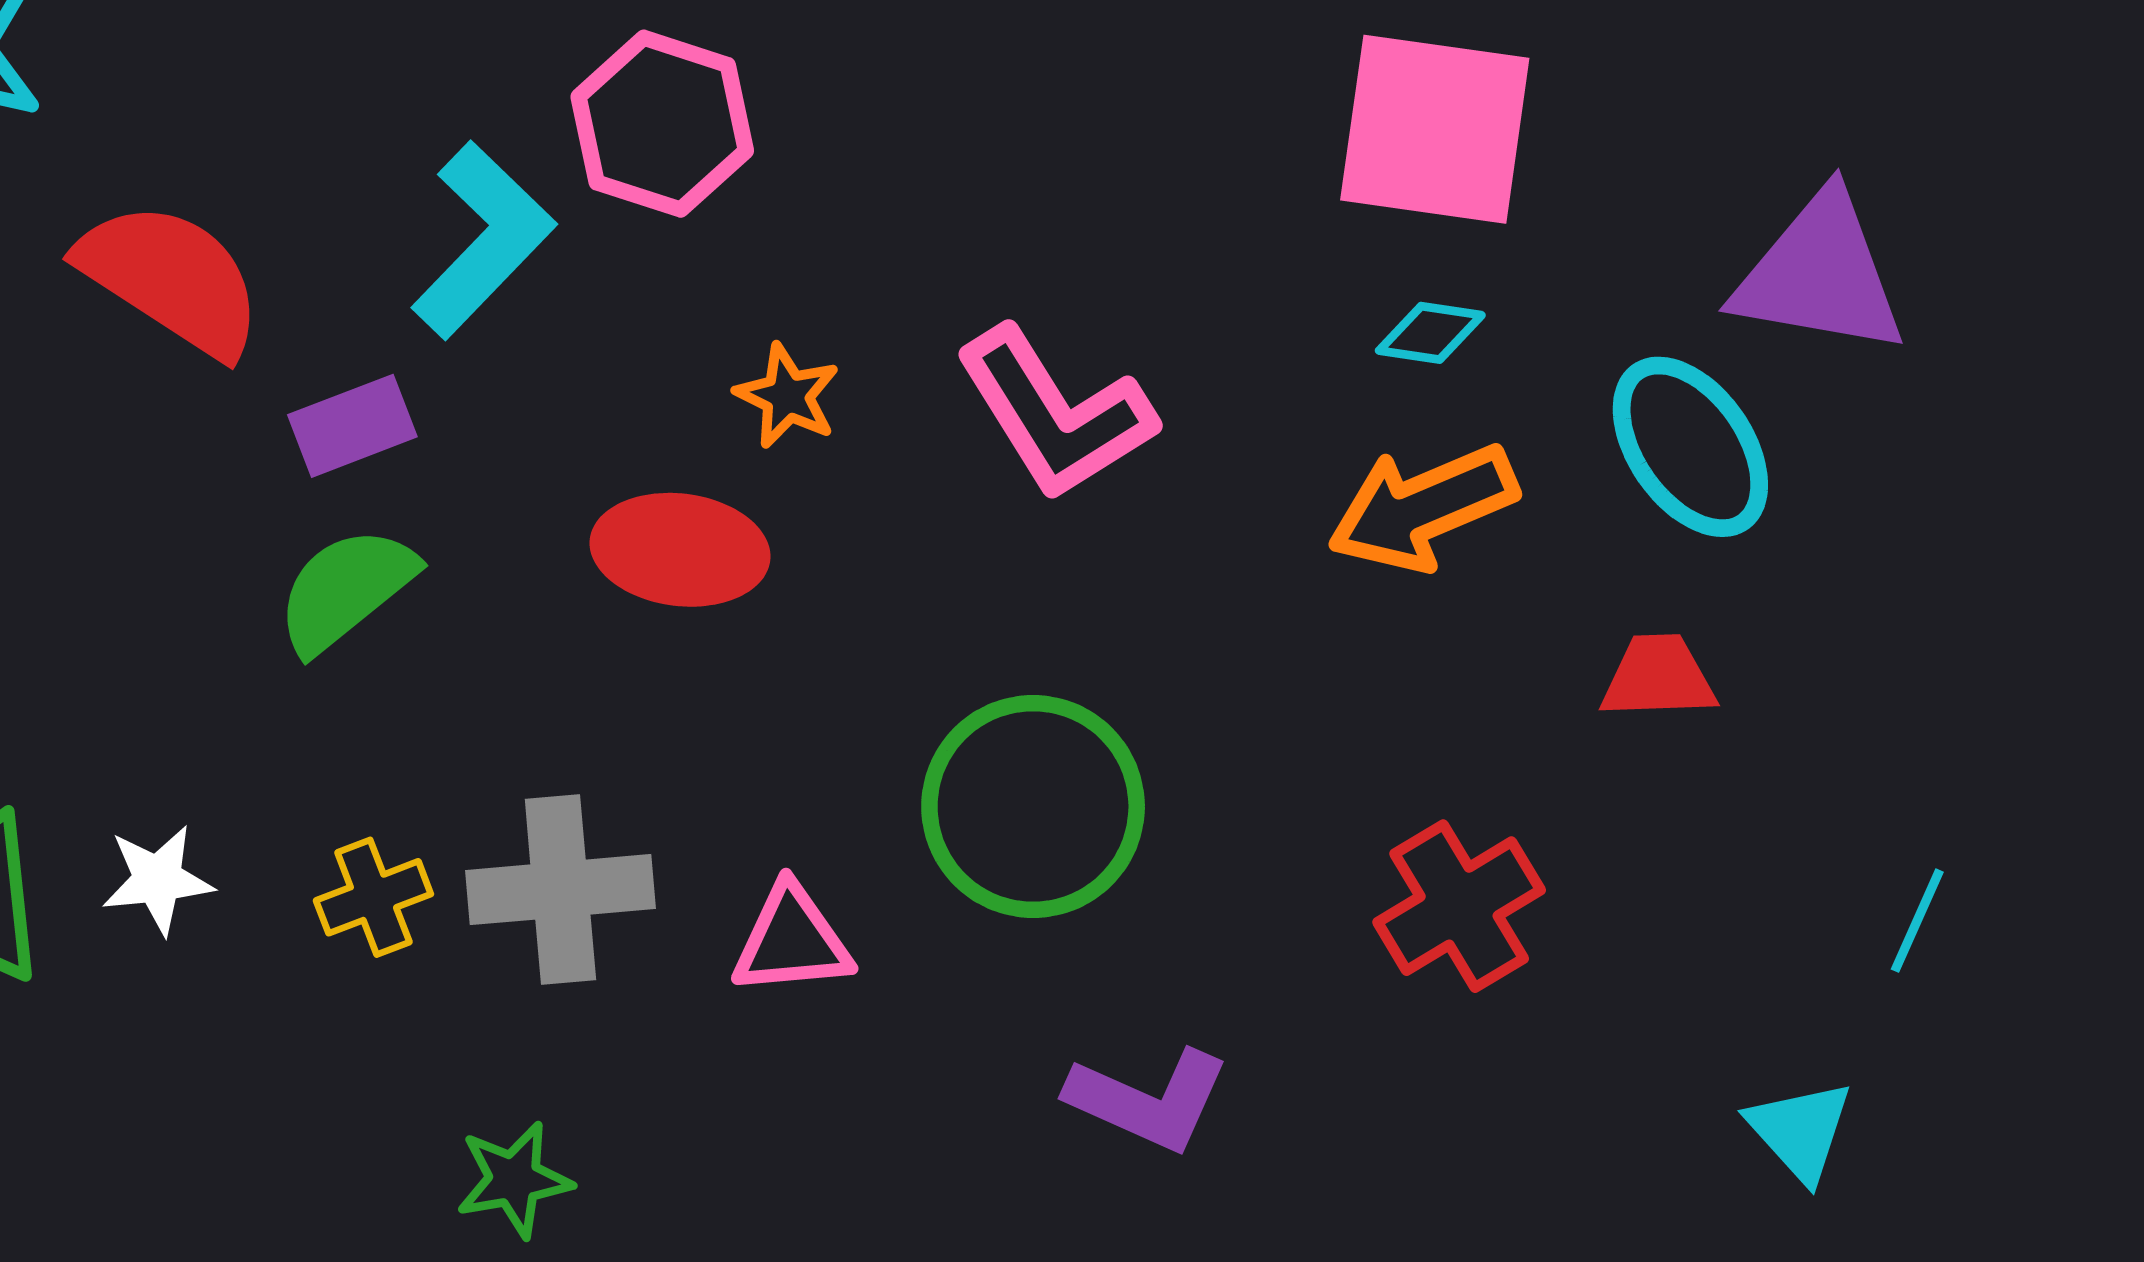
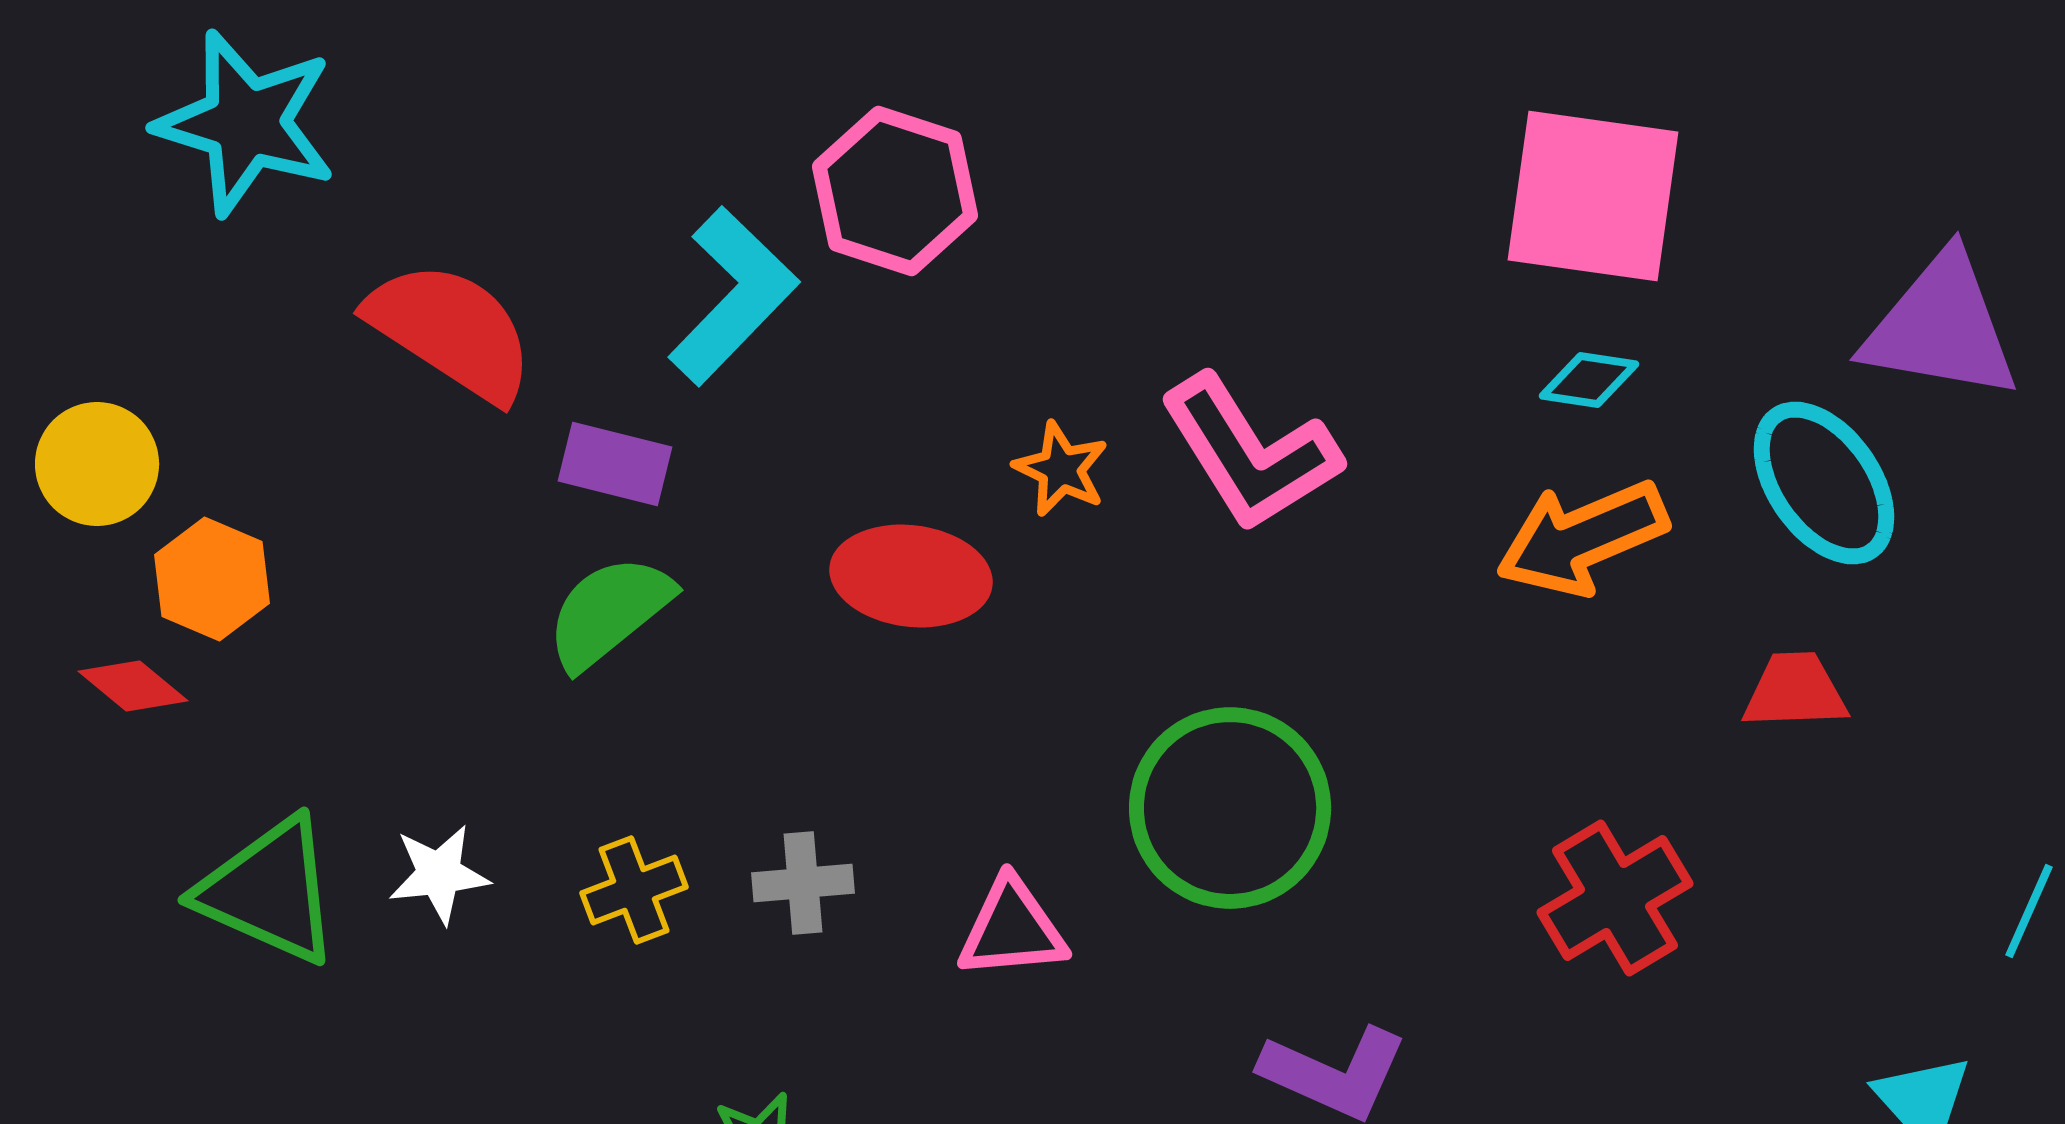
orange star: (787, 396) -> (1061, 469), moved
purple rectangle: (352, 426) -> (615, 464), turned 35
gray cross: (560, 890) -> (803, 883), size x0.6

